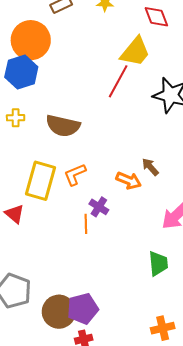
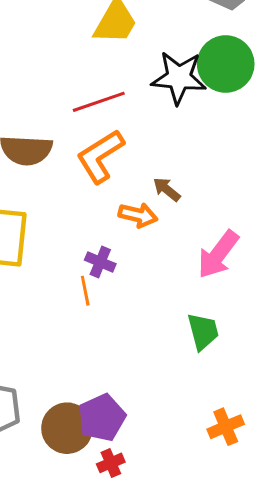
red line: (118, 81) -> (99, 102), moved, turned 52
orange L-shape: (75, 174) -> (100, 156), moved, size x1.5

